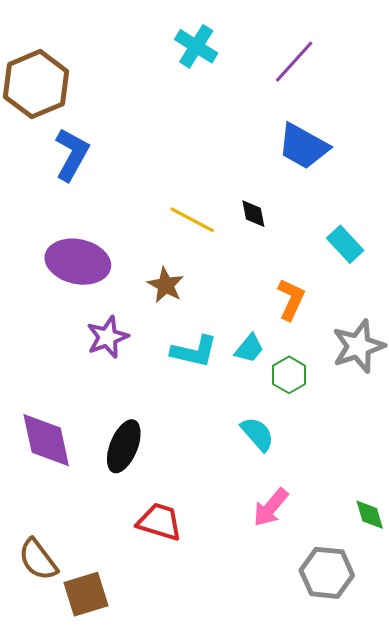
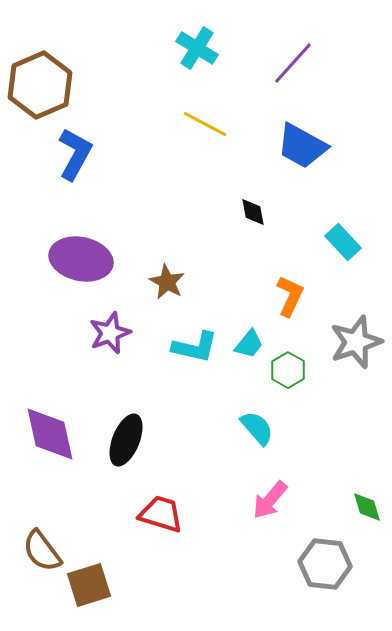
yellow line: (192, 220) -> (205, 124), moved

